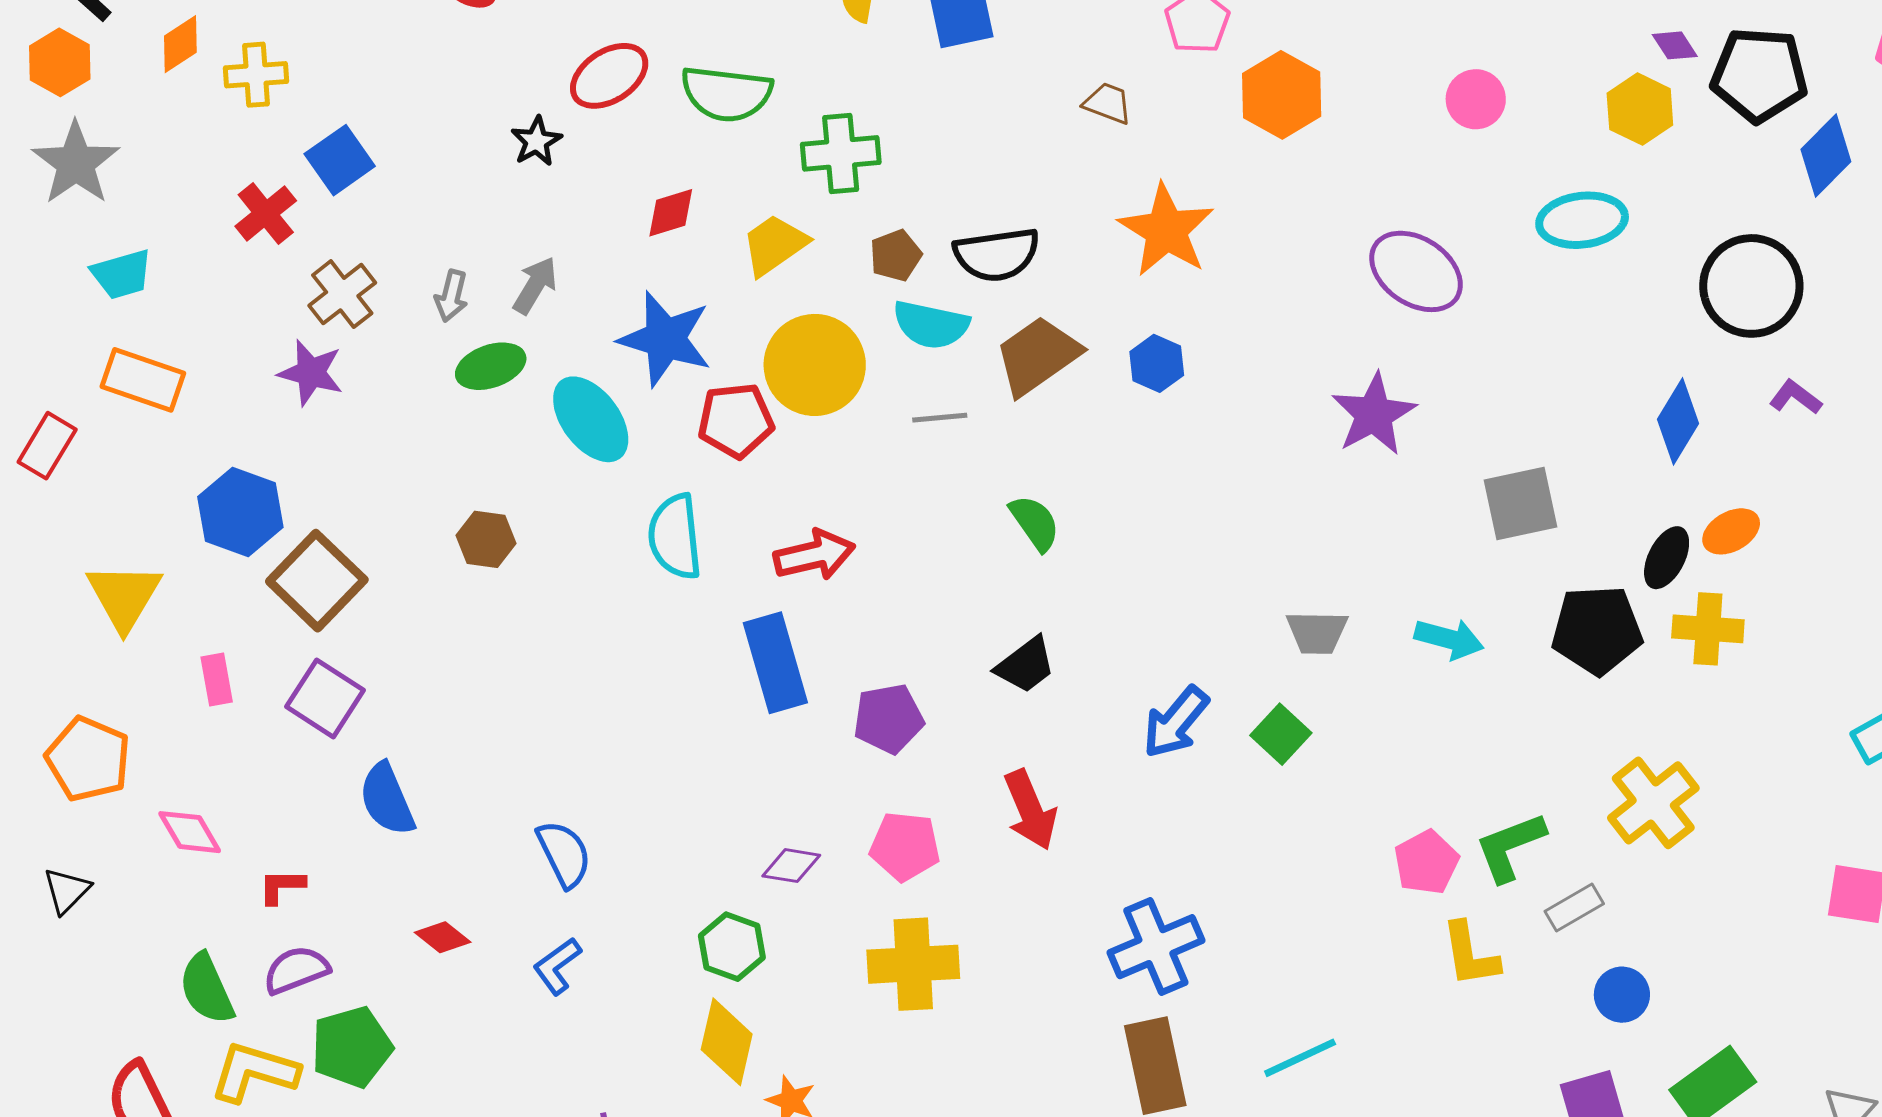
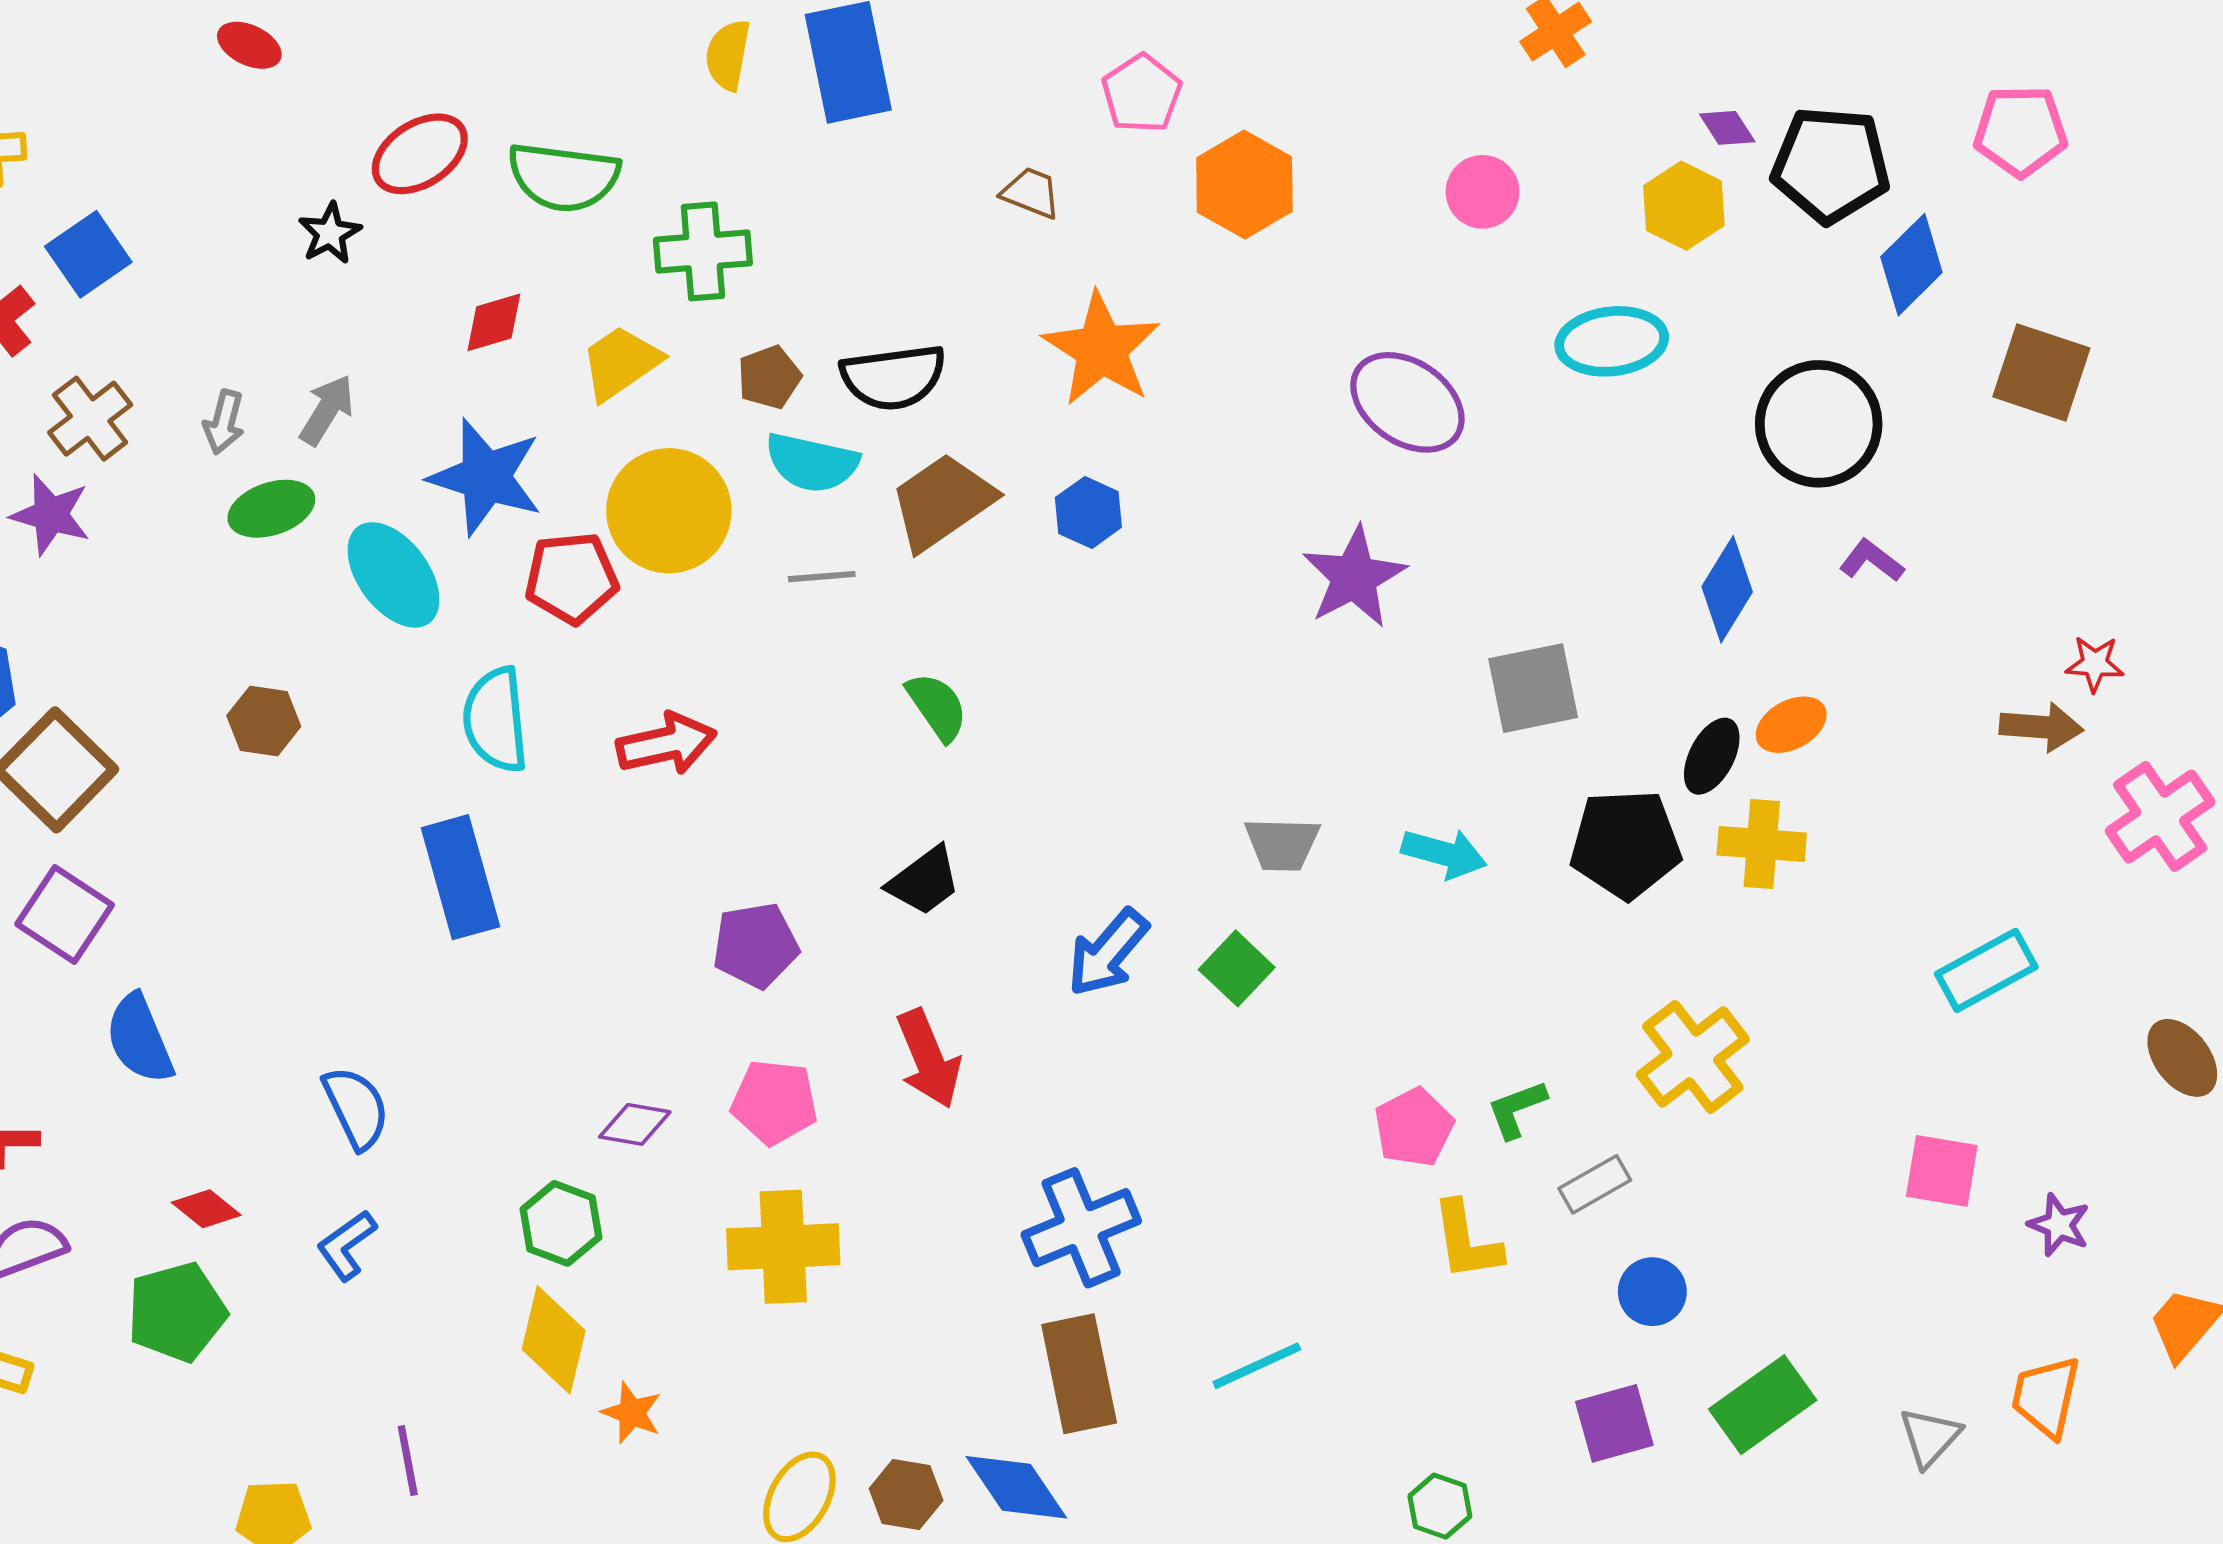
blue rectangle: (775, 663) -> (460, 877), moved
green L-shape: (1510, 847) -> (1517, 1109), size x0.7
green pentagon: (352, 1047) -> (177, 1312), moved

